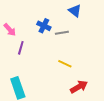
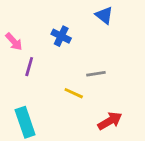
gray line: (62, 33) -> (96, 74), moved
yellow line: (65, 64) -> (74, 93), moved

